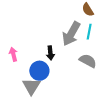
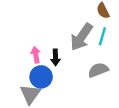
pink arrow: (13, 54) -> (36, 55), moved
gray semicircle: (88, 61) -> (98, 70), turned -54

